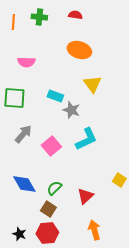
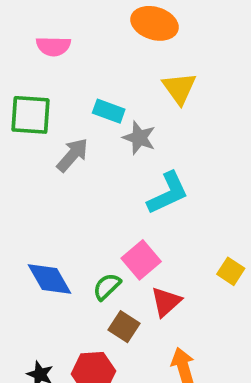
gray arrow: (23, 134) -> (72, 155), moved
pink square: (51, 146) -> (141, 260), moved
brown square: (48, 209) -> (124, 327), moved

